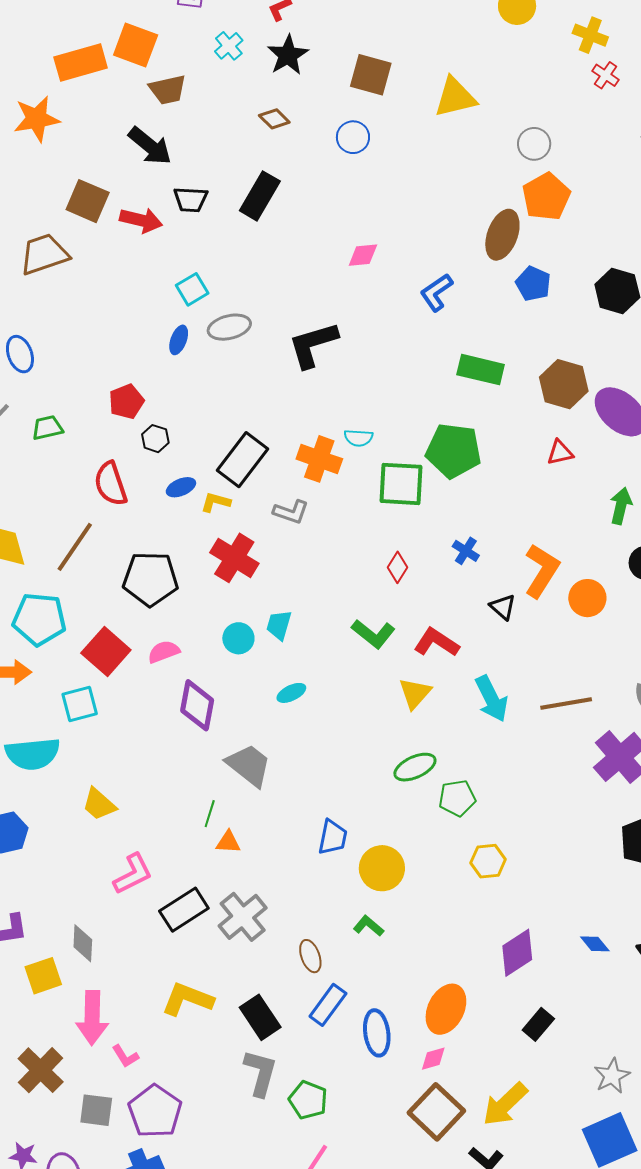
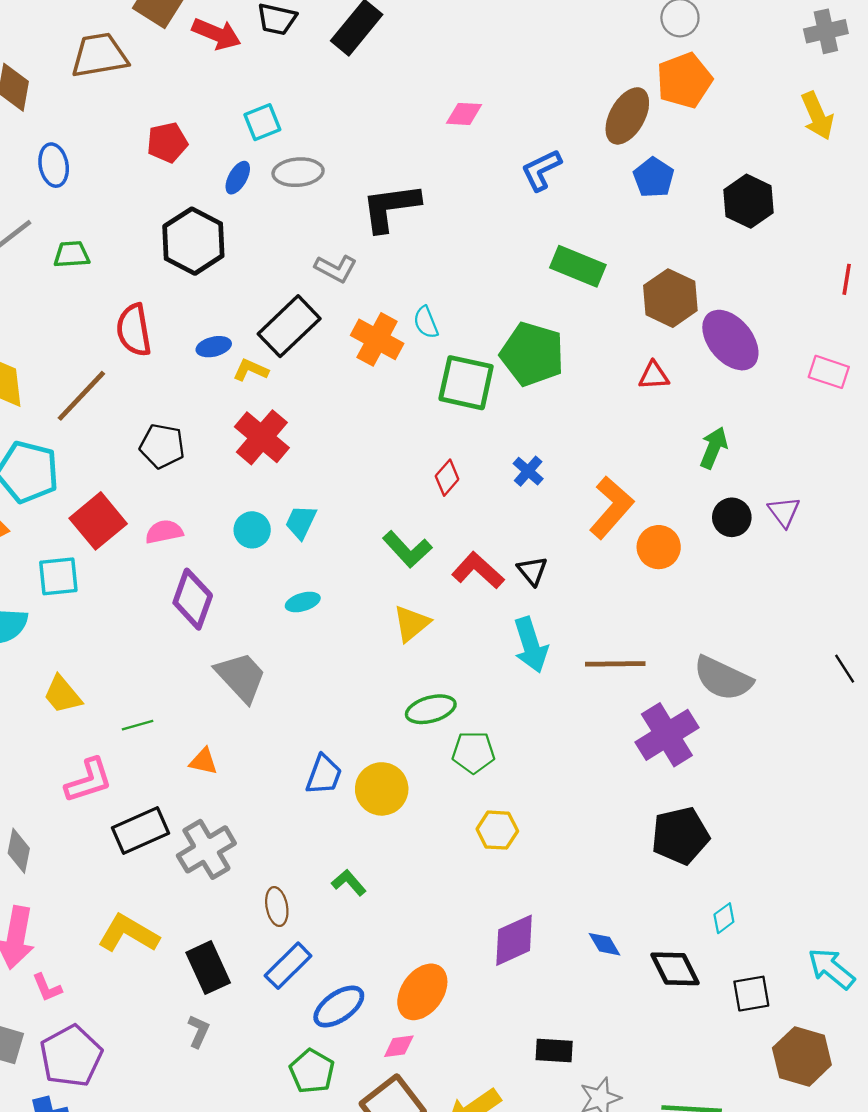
red pentagon: (126, 402) -> (167, 143), moved
cyan semicircle: (359, 438) -> (426, 322), turned 56
black hexagon: (155, 439) -> (193, 241), moved, size x2.0
gray L-shape: (291, 512) -> (336, 269), moved
black pentagon: (150, 579) -> (162, 446), size x0.7
black triangle: (503, 607) -> (532, 571), moved
yellow triangle: (415, 693) -> (412, 623), moved
green line: (210, 814) -> (138, 725), moved, turned 48
yellow circle: (382, 868) -> (382, 789), moved
black rectangle: (538, 1024) -> (554, 1050), moved, turned 44
blue ellipse: (377, 1033) -> (339, 1007), turned 54
gray L-shape: (260, 1073) -> (199, 1031), size x0.6
green pentagon: (308, 1100) -> (312, 1071), moved

